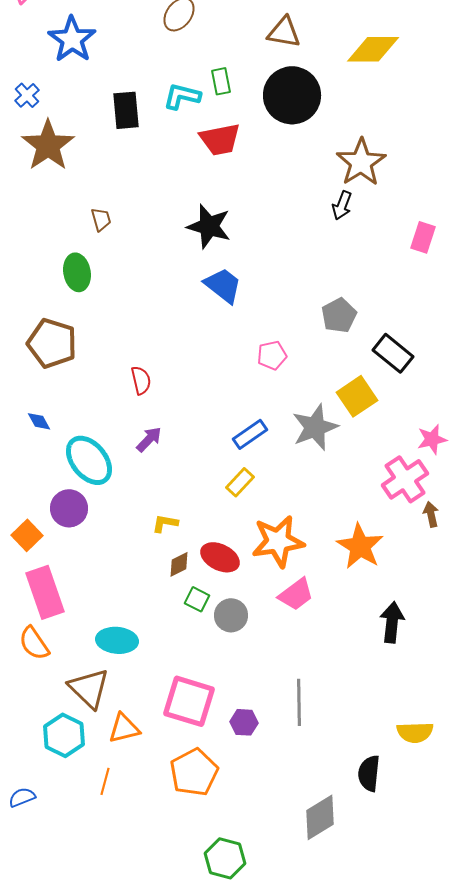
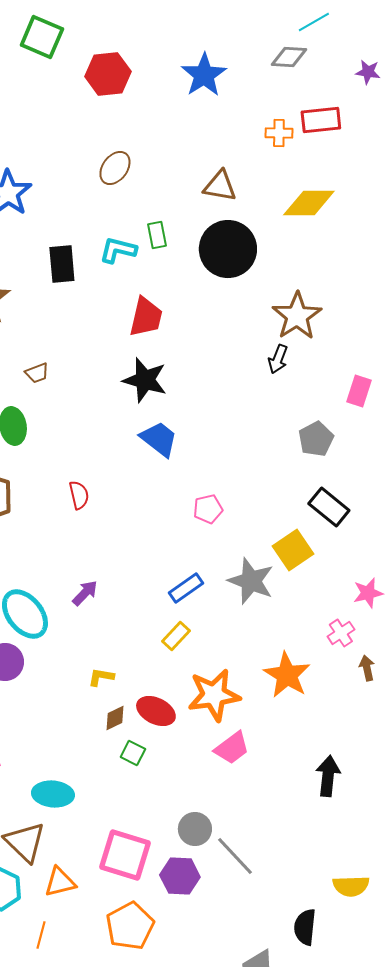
red trapezoid: (220, 139) -> (146, 317), moved, turned -66
brown trapezoid: (101, 219) -> (37, 373), turned 85
gray pentagon: (339, 315) -> (316, 439), moved
red semicircle: (141, 380) -> (79, 495), moved
gray star: (315, 427) -> (251, 581), turned -30
pink cross: (405, 479) -> (341, 633), size x0.6
orange star: (360, 546) -> (287, 675), moved
gray circle: (231, 615) -> (195, 829), moved
gray line: (299, 702) -> (235, 856), turned -42
purple hexagon: (244, 722) -> (180, 876), size x1.4

